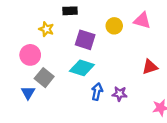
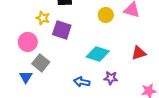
purple square: (85, 40) -> (62, 30), moved
cyan diamond: (82, 68) -> (98, 54), moved
blue arrow: (97, 92) -> (82, 82), moved, turned -91

